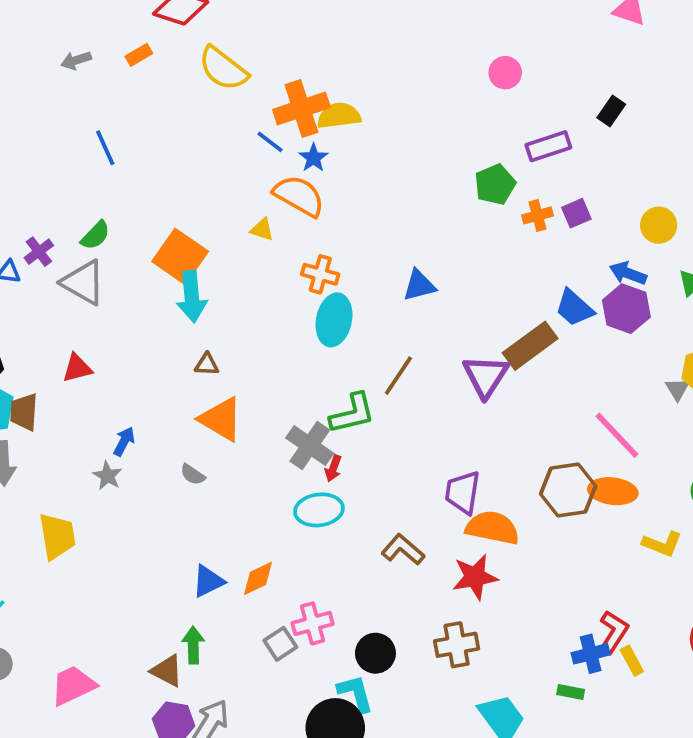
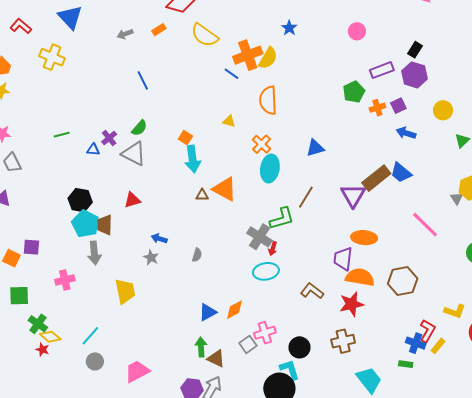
yellow semicircle: (339, 116) -> (268, 58), turned 130
blue star: (314, 158) -> (289, 28), moved
orange semicircle: (299, 196) -> (268, 100), moved, turned -120
orange square: (180, 256) -> (185, 138), size x0.5
blue arrow: (628, 273) -> (406, 133), moved
orange cross: (320, 274) -> (261, 144), turned 30
blue trapezoid: (574, 308) -> (401, 173), moved
purple hexagon: (626, 309) -> (414, 75), moved
orange triangle: (221, 419) -> (225, 189), moved
blue arrow: (124, 441) -> (159, 239), turned -98
gray semicircle: (193, 475) -> (197, 255), turned -104
brown hexagon: (568, 490) -> (403, 281), moved
orange ellipse: (613, 491) -> (364, 238), moved
yellow L-shape: (662, 544) -> (455, 311), moved
blue cross: (591, 654) -> (416, 343), turned 36
yellow rectangle: (632, 661) -> (438, 346), turned 70
brown triangle: (167, 671) -> (216, 359), moved

